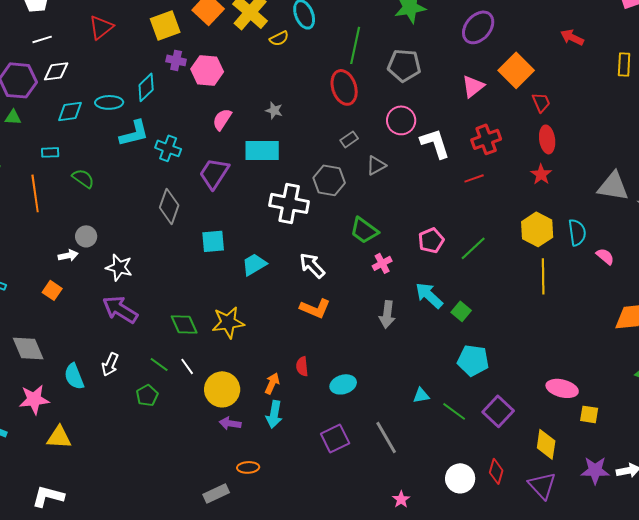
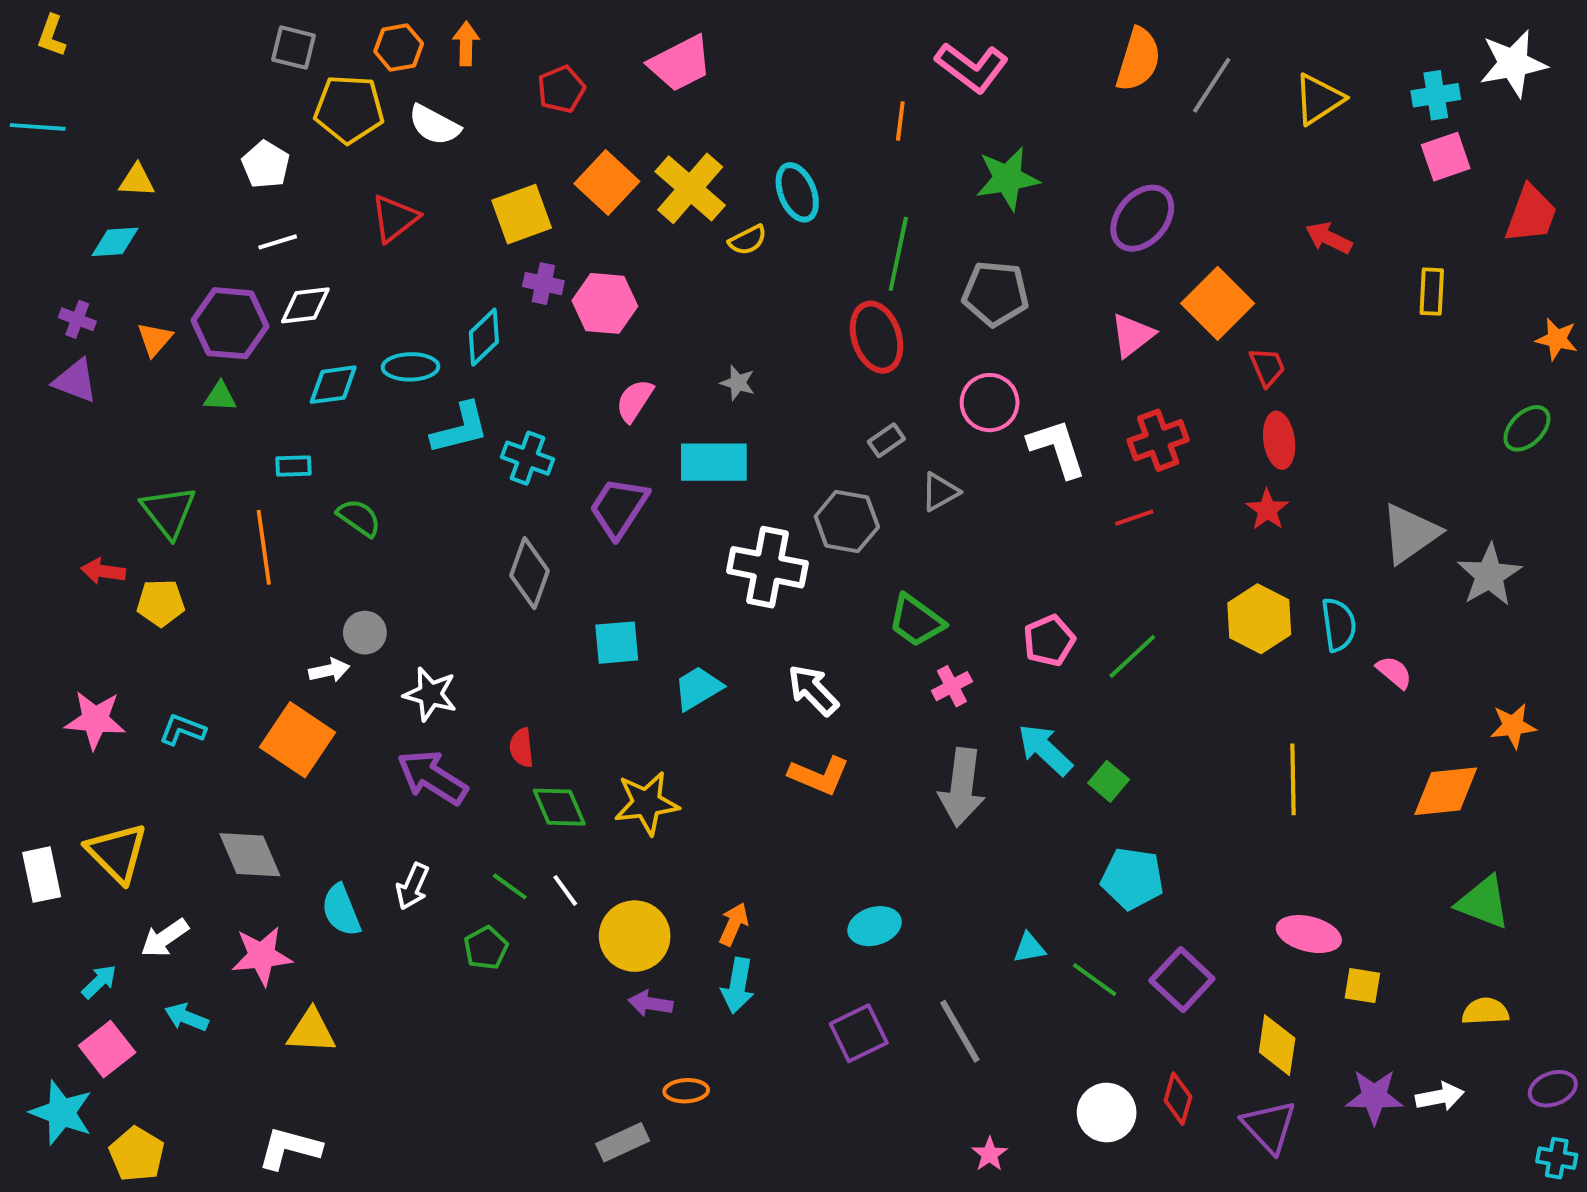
gray triangle: (613, 186) -> (1410, 533), turned -44
yellow line: (543, 276) -> (1293, 779), moved
orange square: (52, 290) -> (297, 740), size x1.8
gray arrow: (387, 314) -> (962, 787), size x1.4
red semicircle: (302, 366) -> (522, 748), moved

